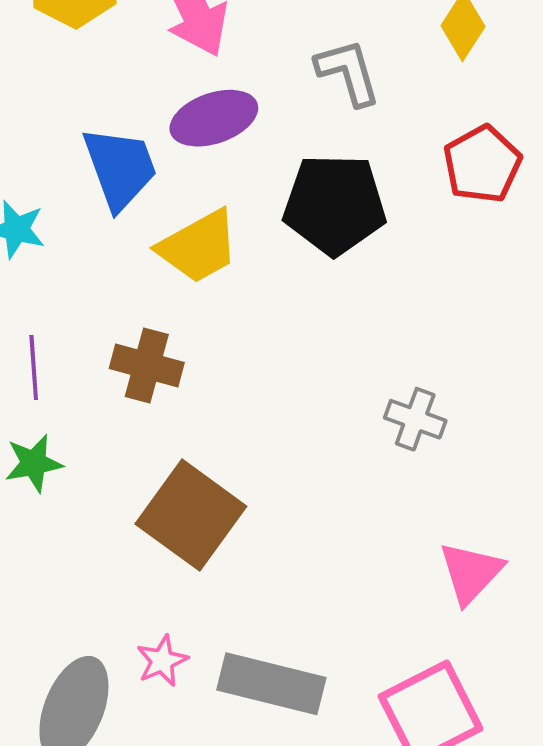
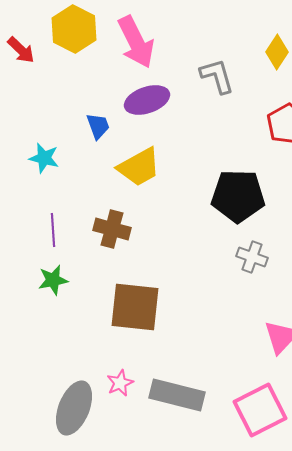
blue trapezoid: (120, 168) -> (98, 126), size x0.6
black pentagon: (335, 204) -> (238, 196), moved
brown square: (191, 515) -> (135, 307), turned -30

